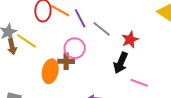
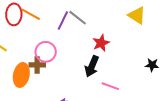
purple line: (80, 18) -> (63, 20), moved, turned 54
gray line: (102, 29) -> (78, 18), moved

